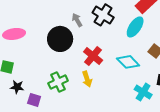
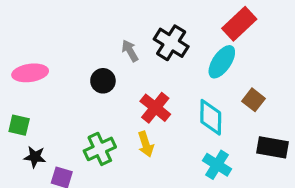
black circle: (60, 39) -> (103, 81), size x0.6
cyan diamond: (128, 62) -> (211, 117), turned 45
cyan cross: (143, 92) -> (217, 165), moved

